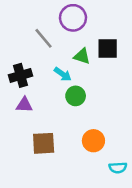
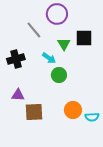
green triangle: (82, 56) -> (64, 44), turned 40
purple triangle: (24, 105) -> (18, 95), moved
cyan semicircle: (118, 168) -> (92, 117), moved

